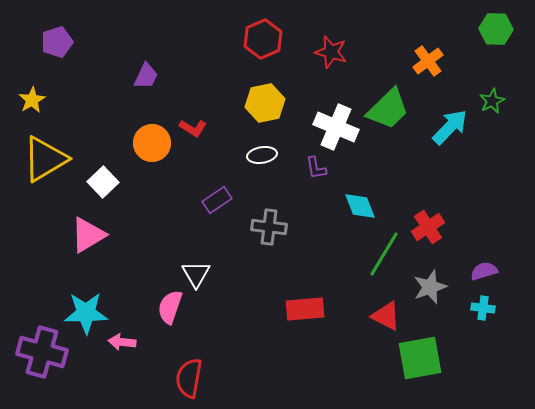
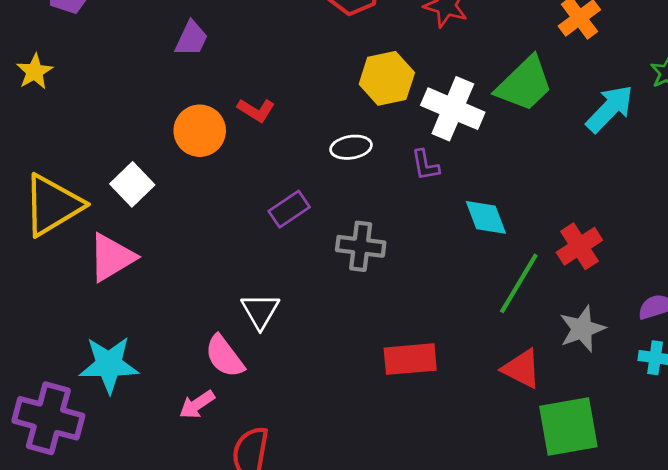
yellow hexagon: (265, 103) -> (387, 78), moved
yellow triangle: (45, 159) -> (53, 205), moved
pink semicircle: (170, 307) -> (224, 356), turned -56
pink arrow: (122, 342) -> (197, 404), moved, turned -40

